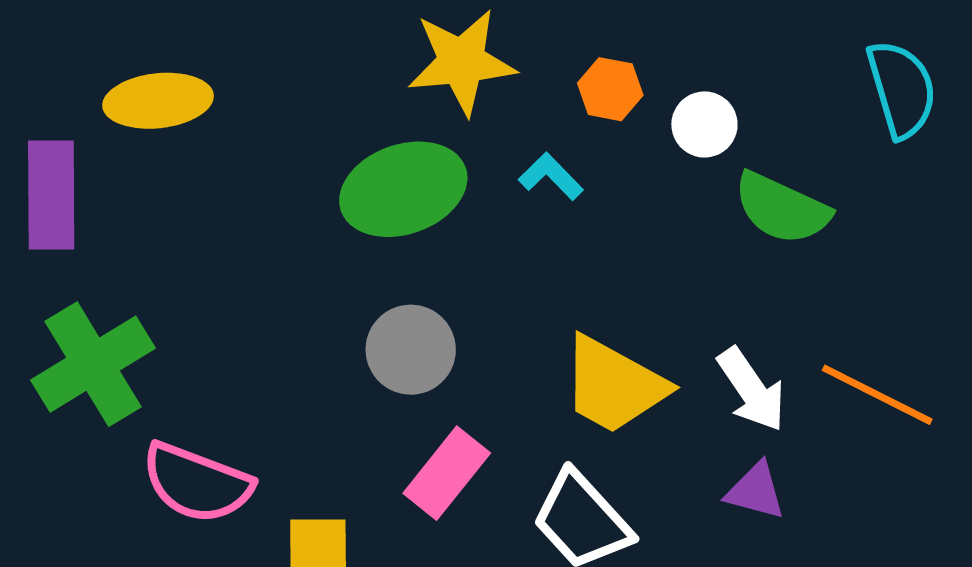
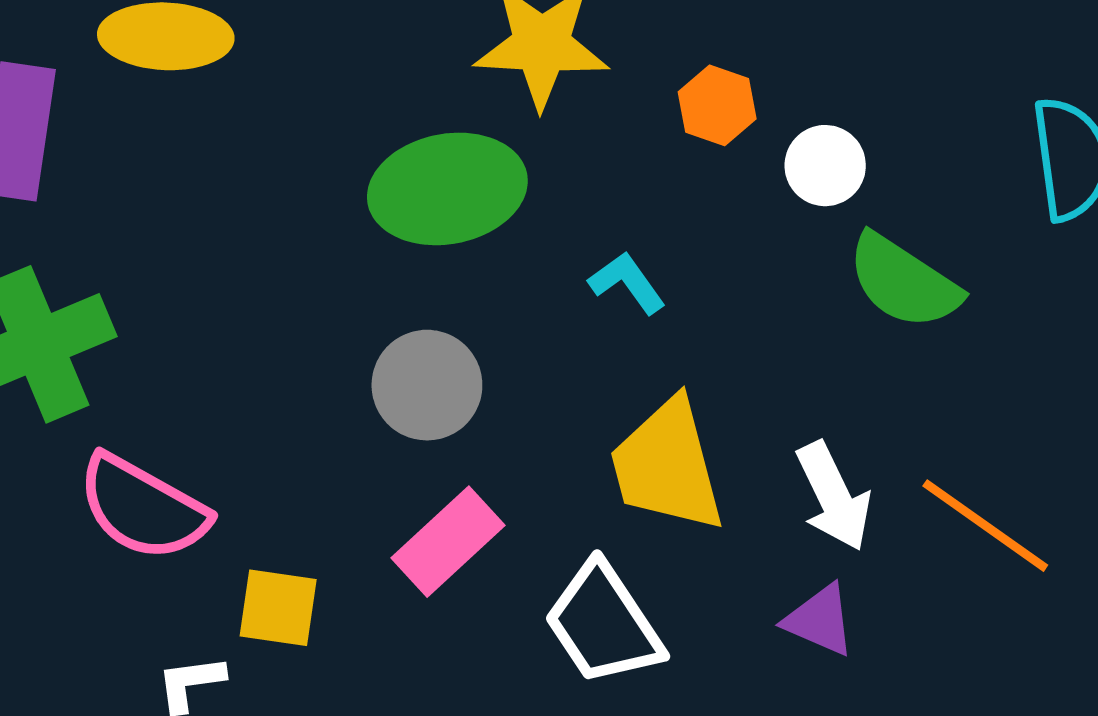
cyan L-shape: (551, 176) -> (627, 283), moved
yellow trapezoid: (614, 385) -> (667, 466), turned 38

